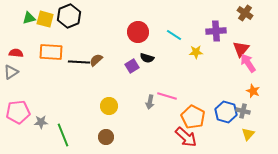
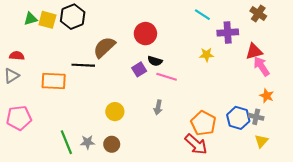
cyan line: (174, 35) -> (202, 15), moved
red triangle: (241, 49) -> (254, 51), turned 36
orange rectangle: (51, 52) -> (54, 81), moved
brown semicircle: (96, 60) -> (104, 47), moved, size x1.6
pink line: (167, 96) -> (167, 77), moved
gray star: (41, 122) -> (87, 142), moved

